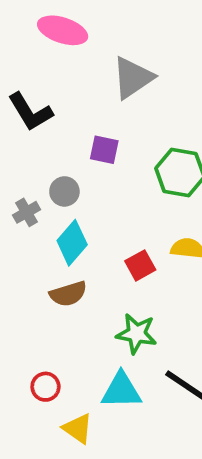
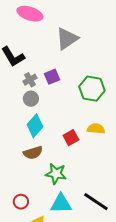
purple square: (104, 150) -> (52, 77), turned -35
gray cross: (27, 212) -> (30, 80), moved
green star: (136, 334) -> (56, 174), moved

